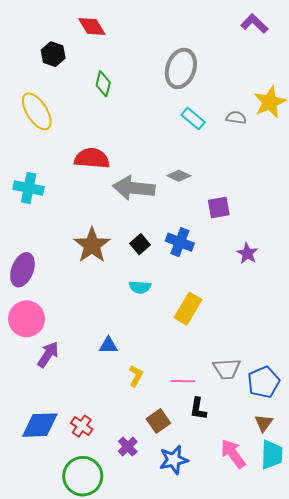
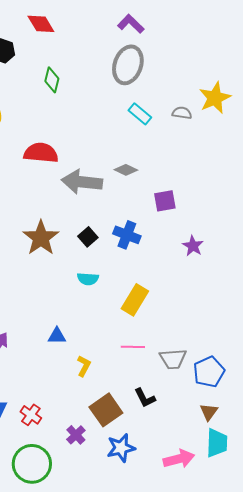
purple L-shape: (254, 23) -> (131, 24), moved
pink line: (183, 381) -> (133, 347), moved
black L-shape: (198, 409) -> (145, 398), turned -35
brown square: (158, 421) -> (106, 410), size x1.4
pink arrow: (233, 454) -> (179, 459), moved, turned 112

